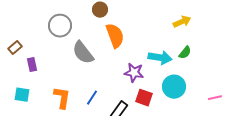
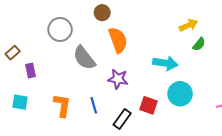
green semicircle: (185, 53) -> (199, 44), moved
purple star: (134, 73) -> (118, 79), moved
blue line: (92, 98) -> (94, 105), turned -49

